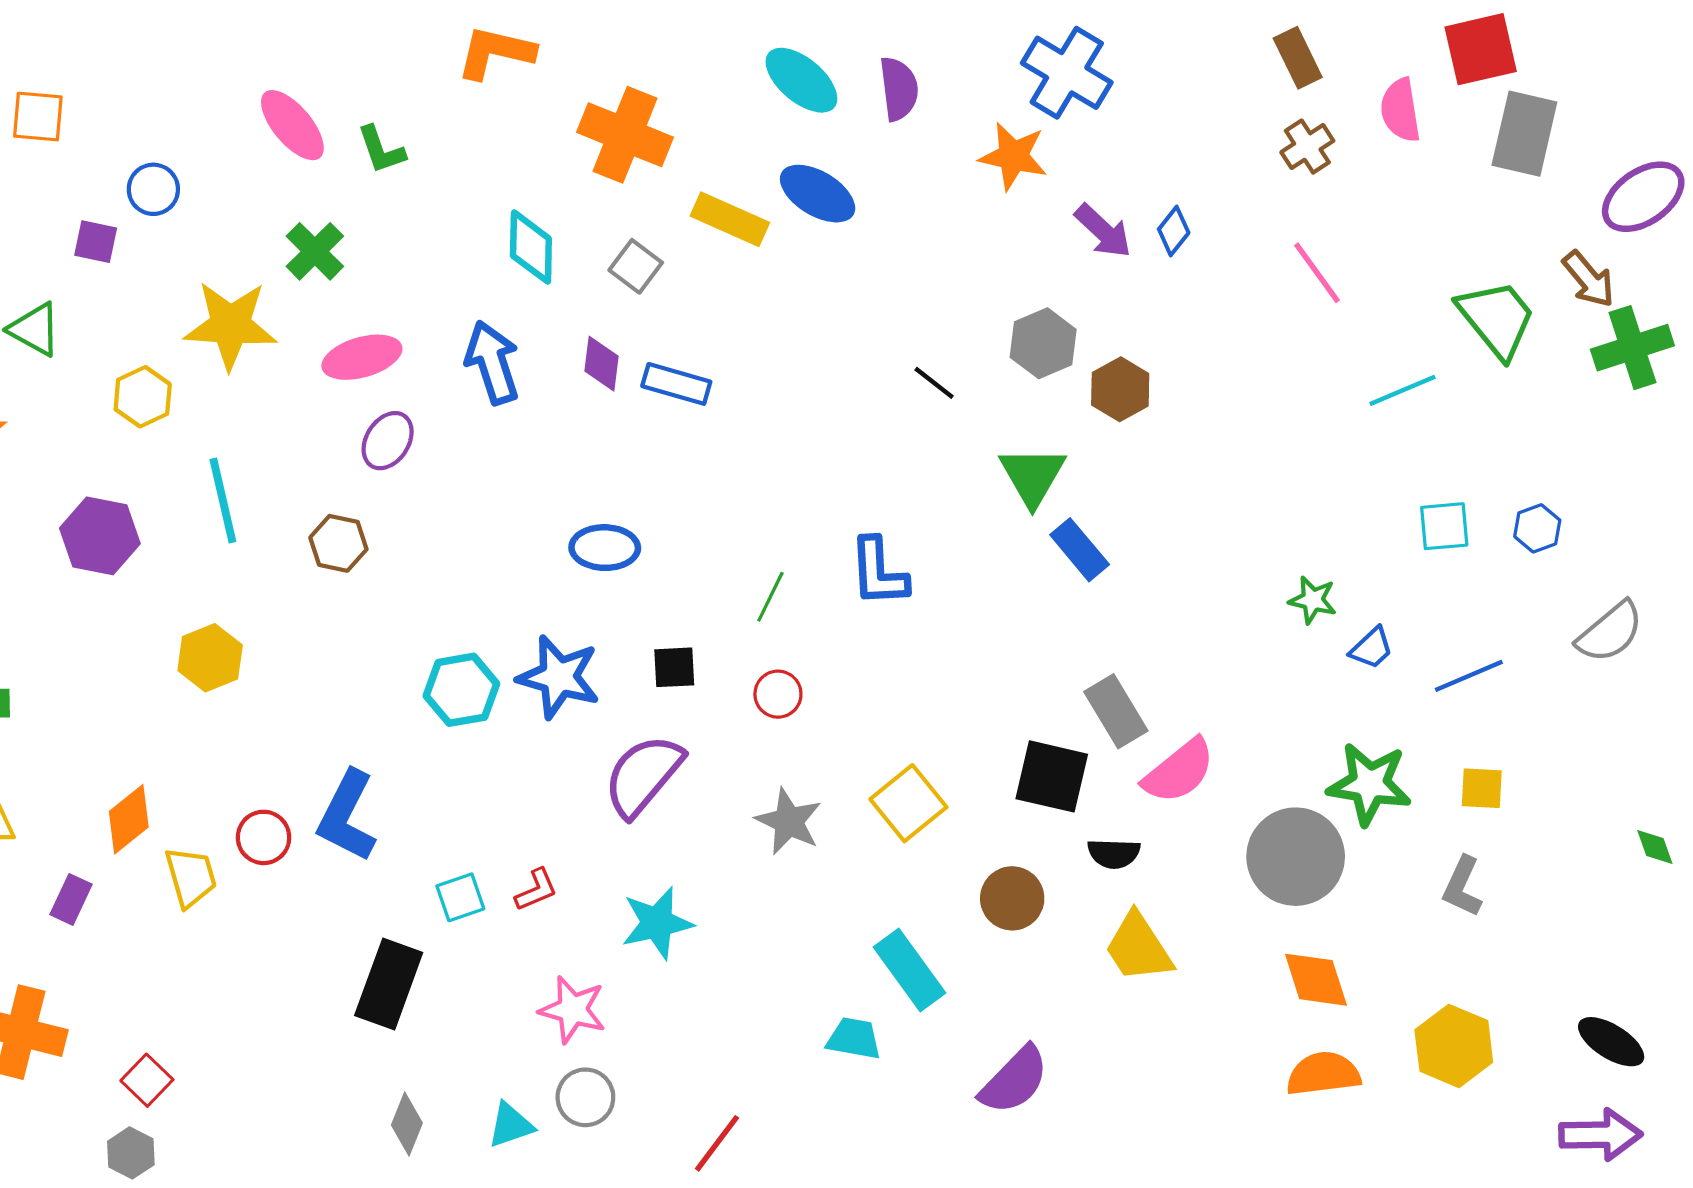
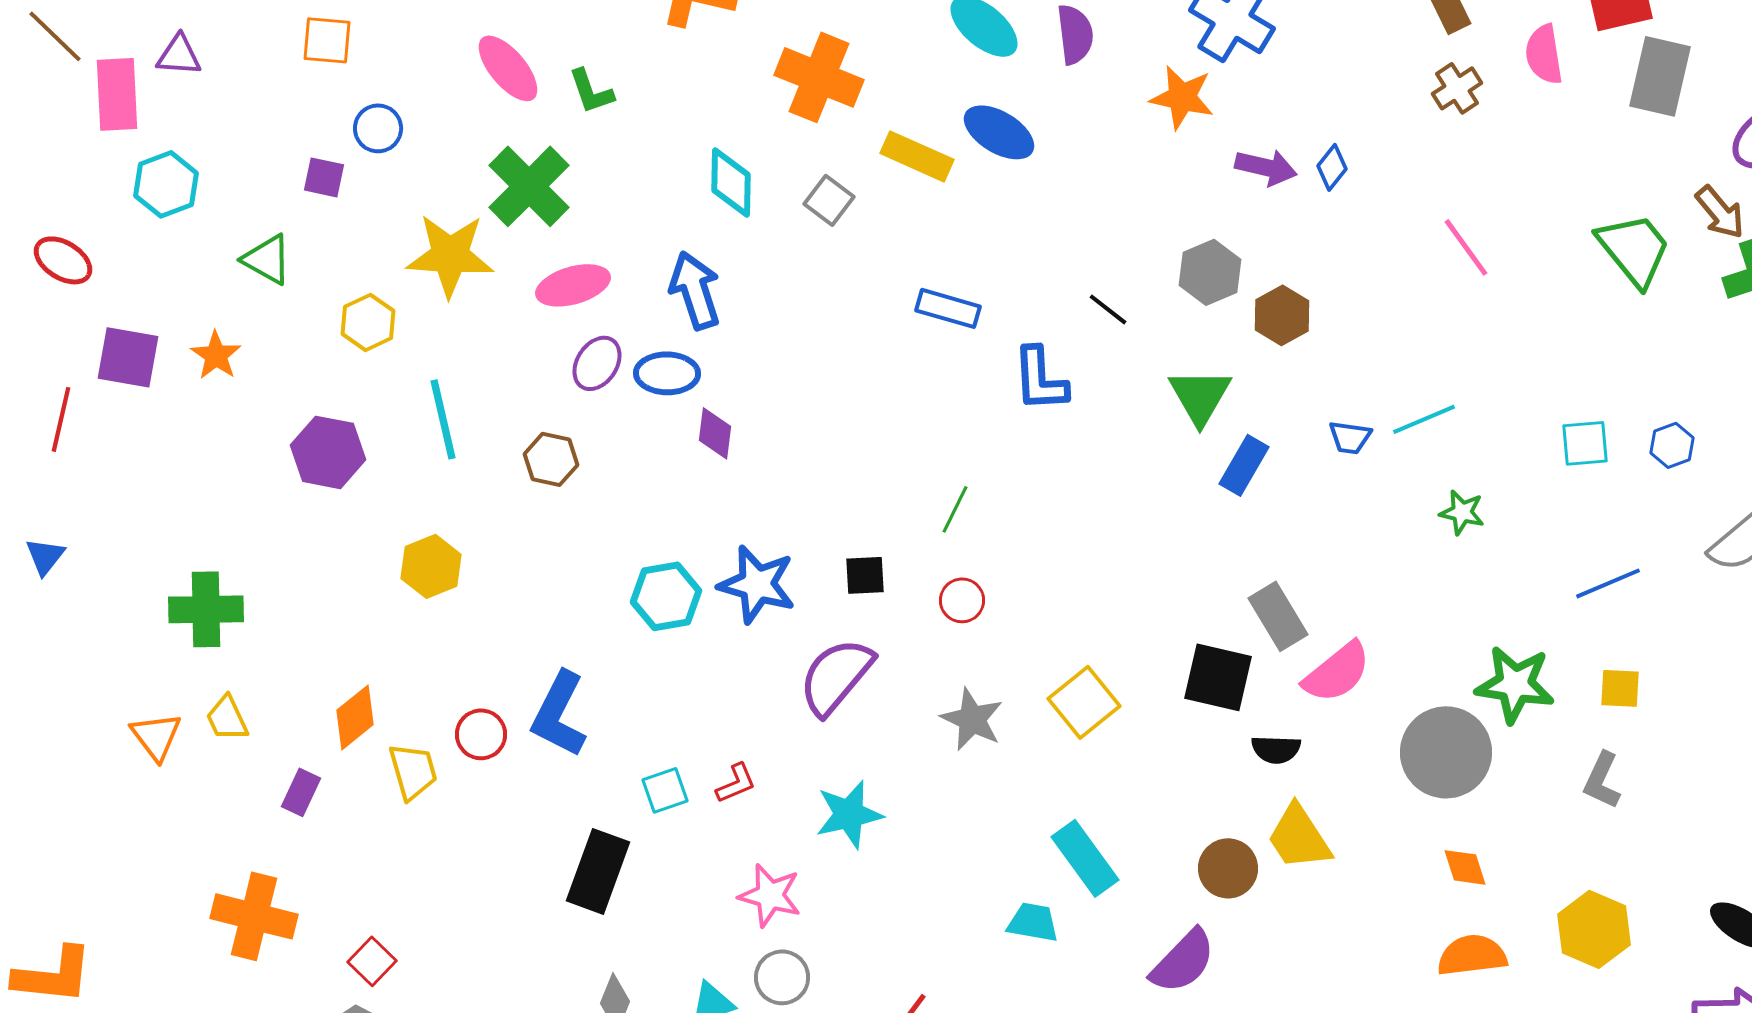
orange square: (38, 117) -> (327, 40), moved
purple arrow: (1103, 231) -> (1266, 167), turned -30
green cross: (315, 251) -> (529, 186), size x1.5
pink line: (1317, 273) -> (1466, 247), moved
purple diamond: (601, 364) -> (715, 433), moved
blue rectangle: (676, 384) -> (948, 308), moved
cyan line: (1403, 390) -> (1424, 419), moved
blue ellipse: (605, 548) -> (667, 373), moved
blue rectangle: (1080, 550) -> (1244, 465), turned 70
blue L-shape: (878, 572) -> (1040, 379), moved
blue trapezoid: (1372, 648) -> (1350, 437), moved, turned 51
brown circle: (1012, 898) -> (1228, 868), moved
orange diamond: (1316, 980) -> (1465, 867), size x0.7

